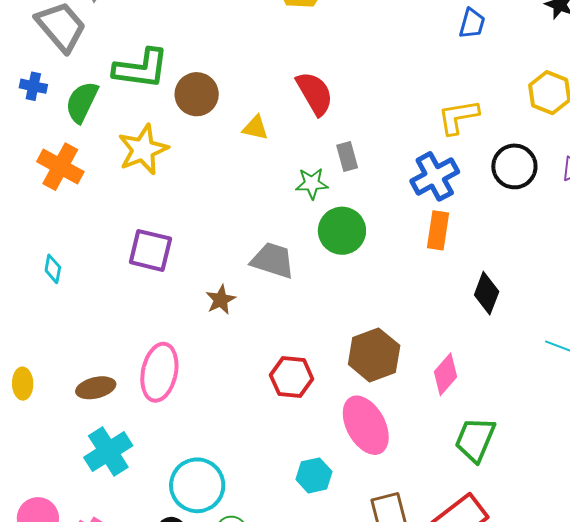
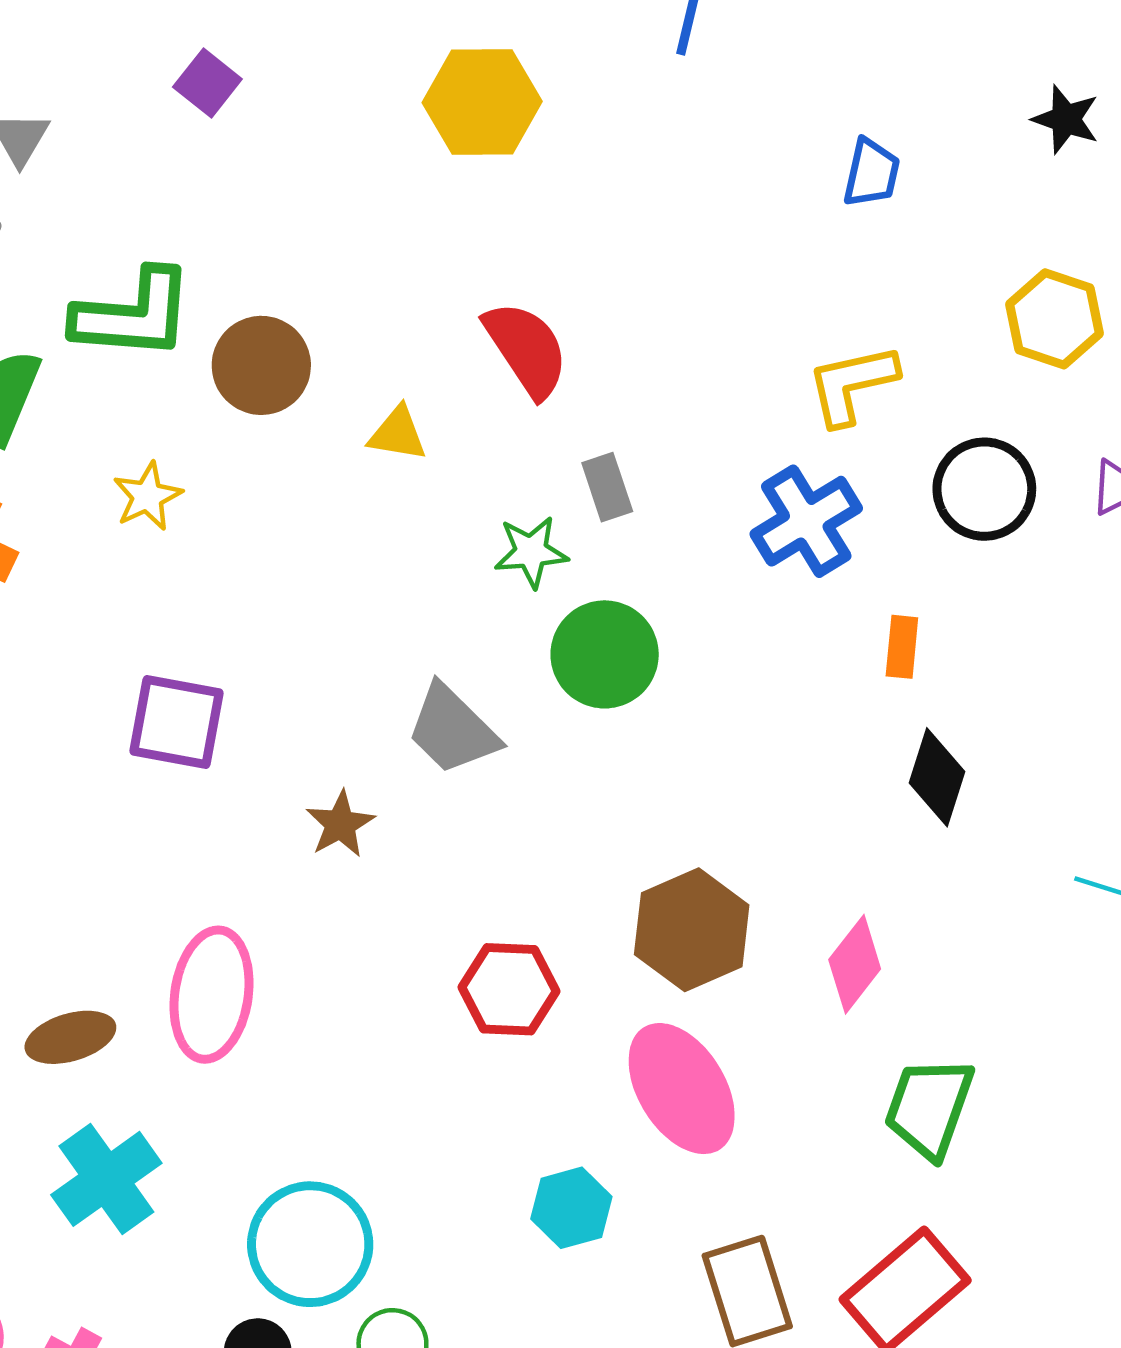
yellow star: (143, 150) -> (147, 496), size x0.6
orange rectangle: (438, 230) -> (902, 647), moved, size x0.7
gray trapezoid: (273, 260) -> (452, 730), turned -150

